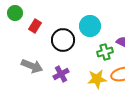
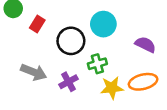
green cross: (105, 52) -> (97, 64), moved

